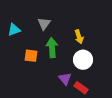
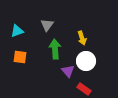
orange square: (31, 56) -> (20, 57), moved
purple triangle: (65, 79) -> (68, 71), moved

